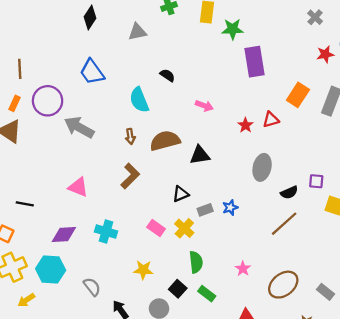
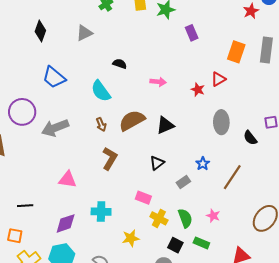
purple rectangle: (255, 62) -> (192, 33), size x0.6
gray arrow: (79, 127) -> (55, 128), turned -36
black semicircle: (289, 192) -> (250, 138), turned 91
gray rectangle: (205, 210) -> (183, 182), moved
brown line: (284, 224) -> (232, 177), moved
yellow cross: (184, 228) -> (159, 218), moved
pink star: (243, 269) -> (213, 216), moved
yellow star: (143, 270) -> (131, 238), moved

